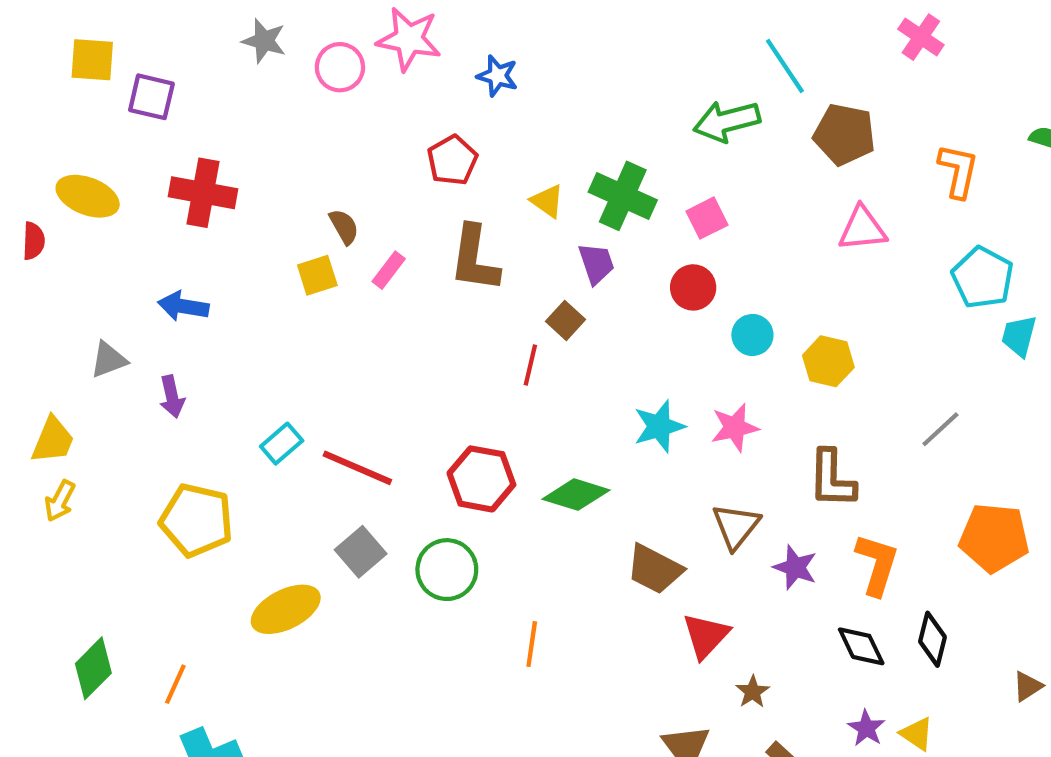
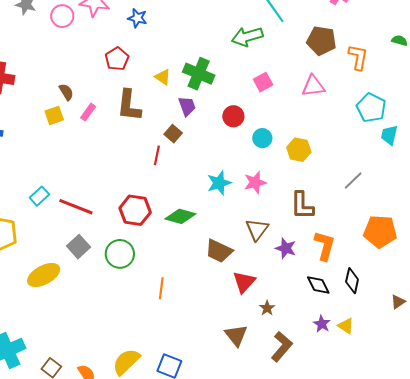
brown pentagon: (844, 134) -> (321, 41), moved
pink square: (707, 218) -> (263, 82), moved

